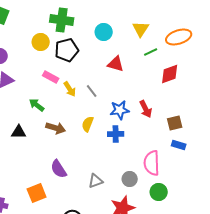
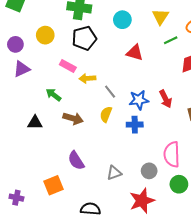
yellow circle: (41, 42) -> (45, 35), moved
yellow arrow: (70, 89) -> (87, 78), turned 119
gray line: (92, 91) -> (110, 92), moved

